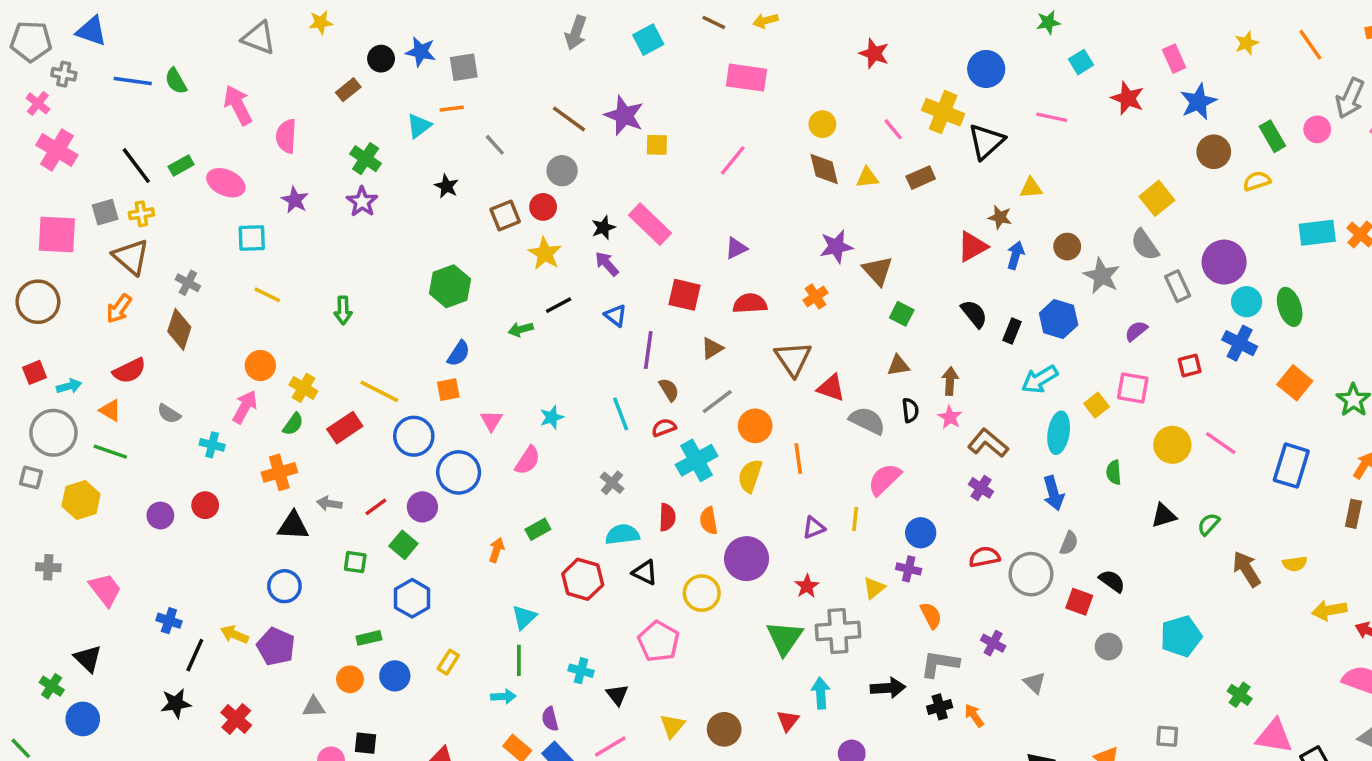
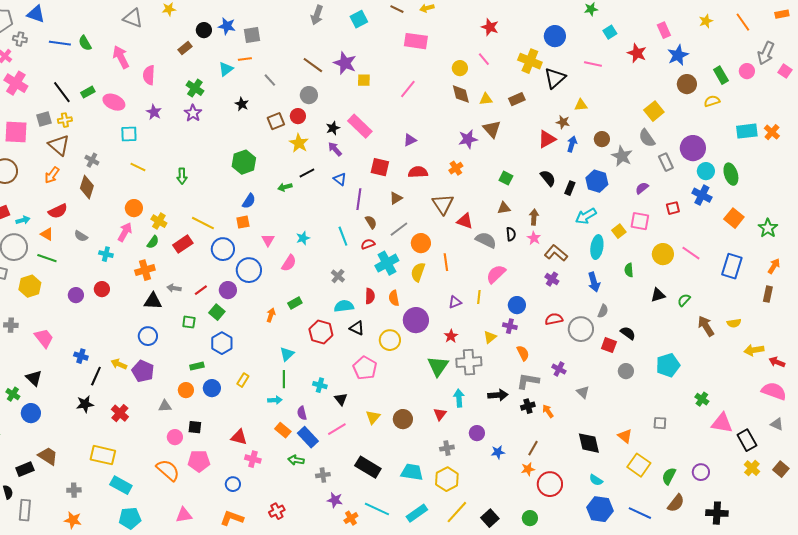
pink line: (893, 129) -> (484, 59), moved
brown triangle: (878, 271) -> (492, 129), moved

